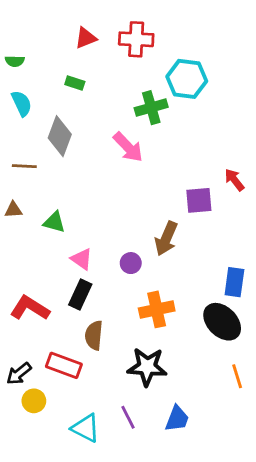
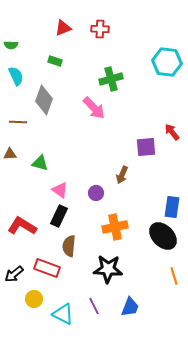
red cross: (136, 39) -> (100, 29), size x0.7
cyan hexagon: (187, 79) -> (167, 62), moved
brown arrow: (166, 239) -> (122, 175), size x0.7
yellow circle: (34, 401) -> (34, 299), moved

